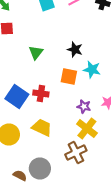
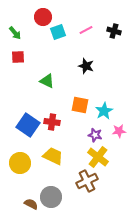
black star: (75, 50) -> (86, 66), moved
green triangle: (36, 52) -> (47, 81), turned -42
cyan star: (92, 70) -> (104, 111), moved, turned 30

